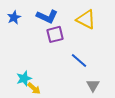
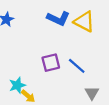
blue L-shape: (47, 16) -> (58, 18), moved
purple square: (55, 34) -> (51, 63), moved

